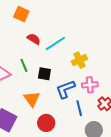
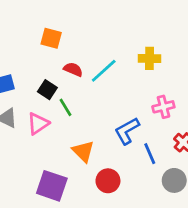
yellow cross: (79, 60) -> (149, 58), moved, turned 35
black square: (44, 74) -> (47, 90), moved, turned 32
pink cross: (90, 85) -> (163, 107), moved

